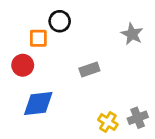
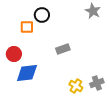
gray star: (132, 34) -> (93, 11), moved
red circle: (23, 65) -> (14, 54), moved

